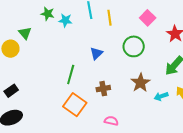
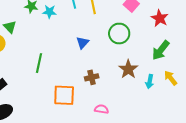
green line: (71, 75) -> (39, 63), moved
cyan arrow: (161, 96) -> (150, 82), turned -56
orange square: (75, 105) -> (64, 95), turned -30

